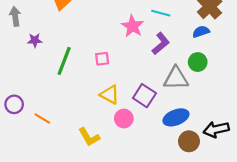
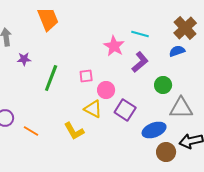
green circle: (198, 62) -> (163, 85), moved
gray triangle: (176, 78) -> (181, 108), moved
pink circle: (124, 118) -> (106, 90), moved
yellow L-shape: (89, 137) -> (74, 131), moved

